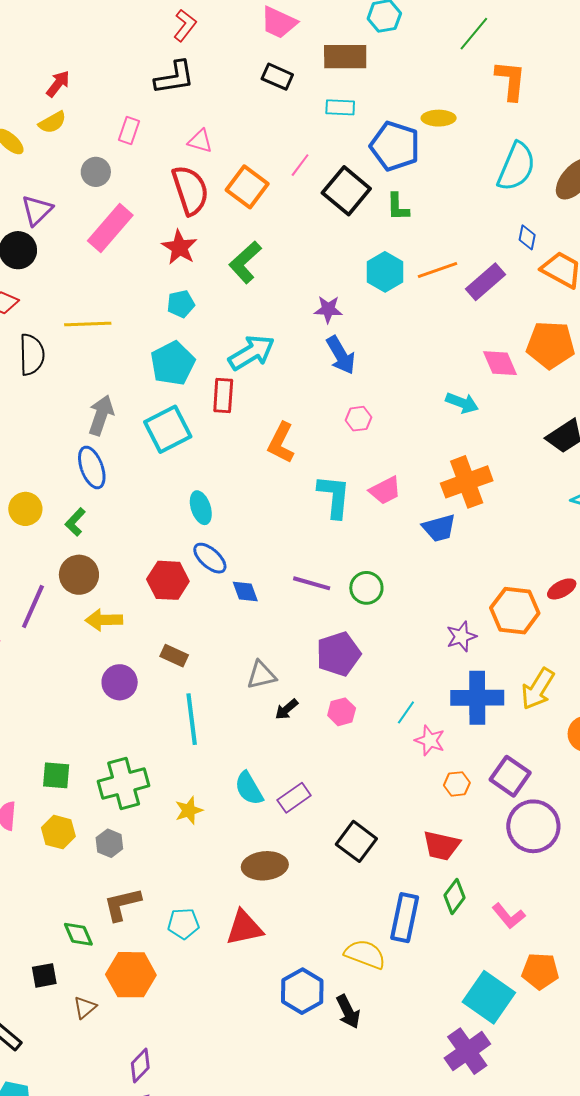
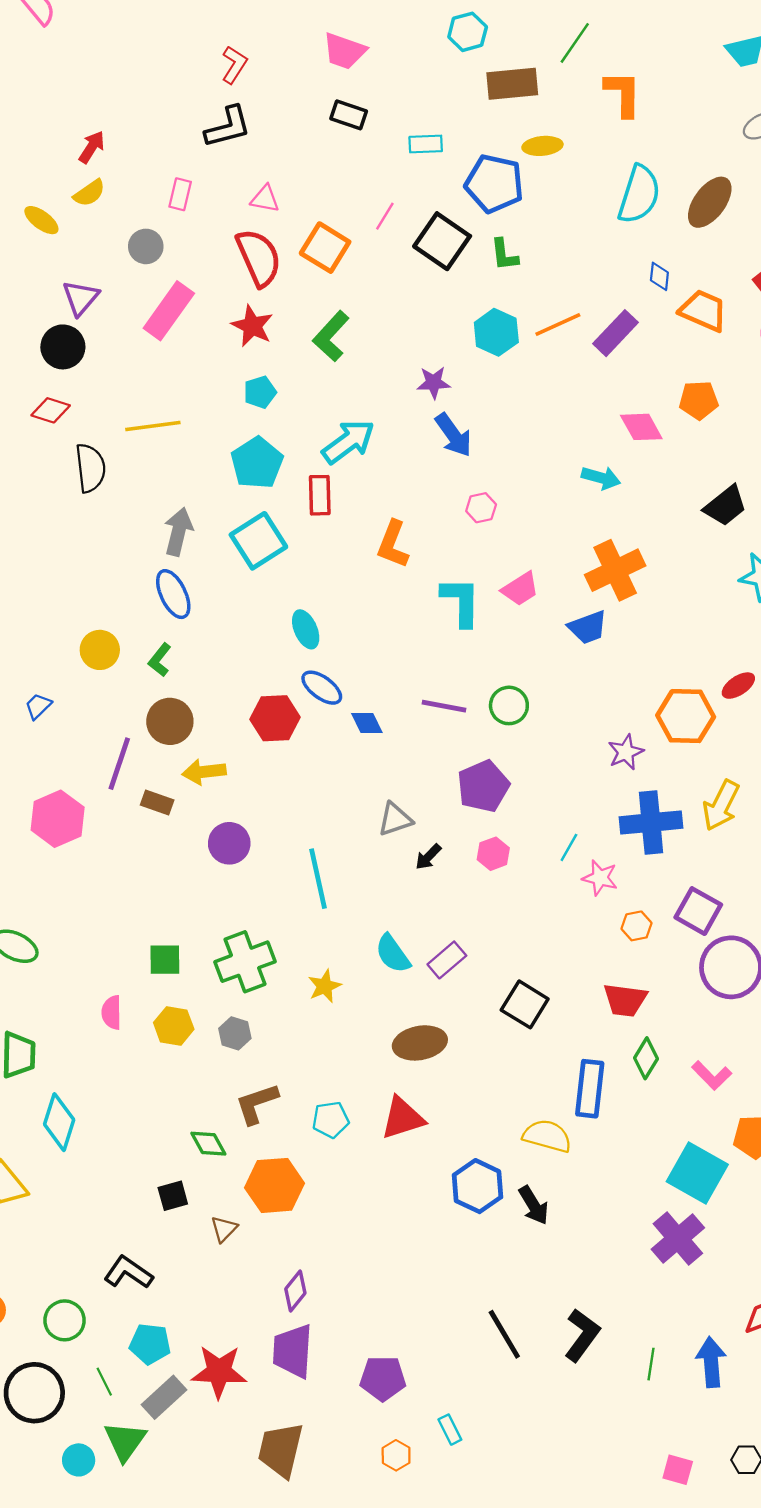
brown rectangle: (345, 57) -> (512, 84), moved
orange pentagon: (551, 345) -> (699, 400), size x0.7
brown rectangle: (174, 656) -> (157, 802), moved

